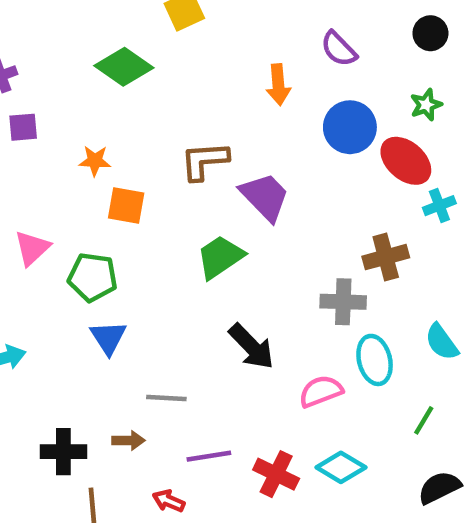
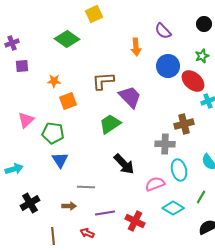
orange square: (126, 206) -> (68, 101), turned -30
black cross: (63, 452) -> (30, 203), moved, turned -30
cyan diamond: (341, 467) -> (173, 208), moved

